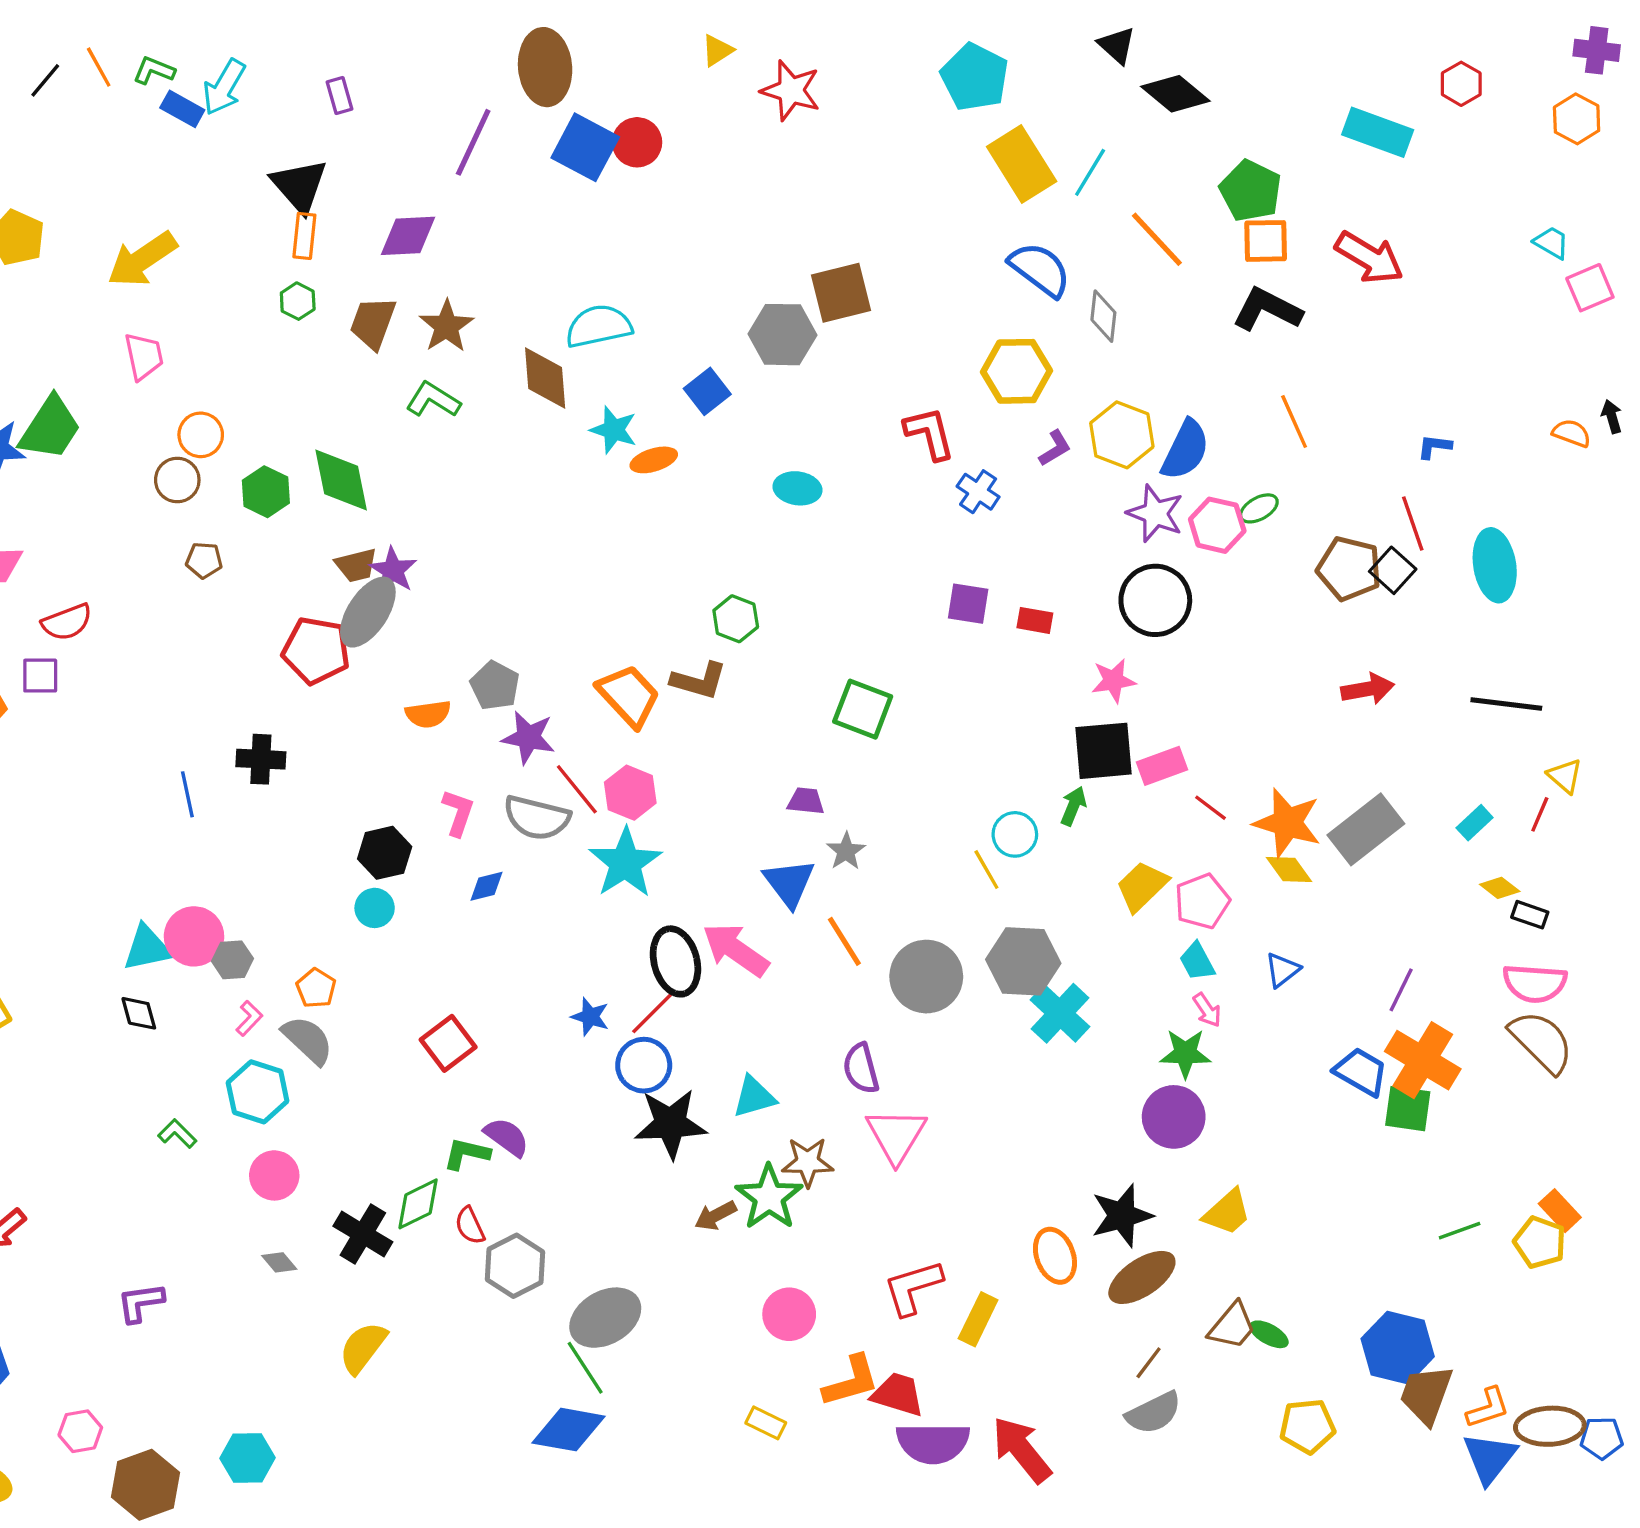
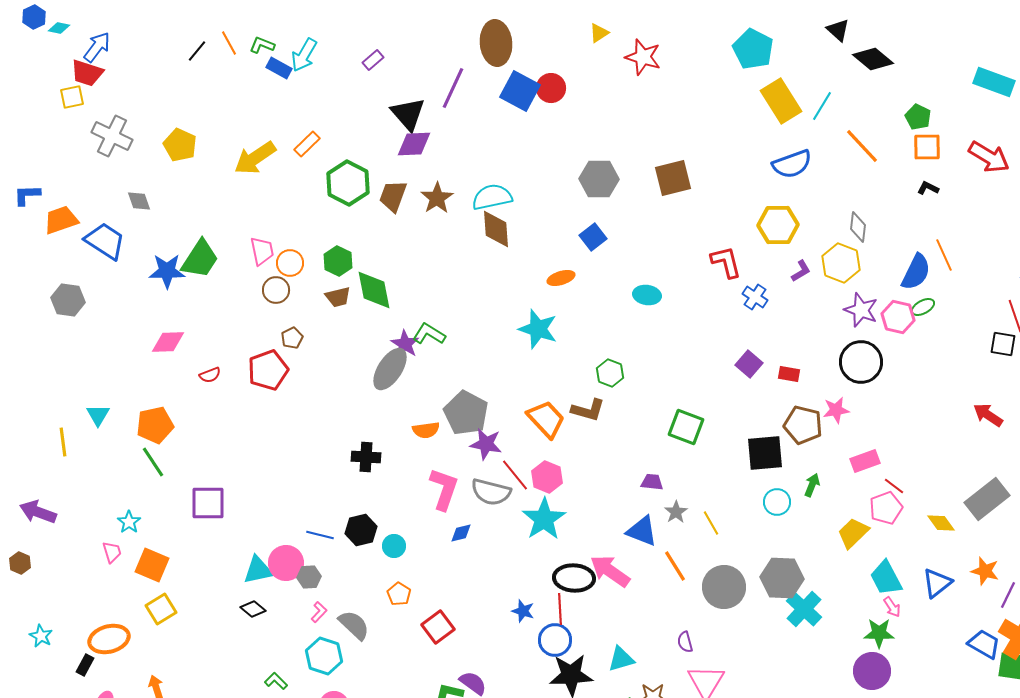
purple rectangle: (339, 95) -> (373, 60), turned 65
black triangle: (299, 186) -> (408, 114), moved
green pentagon: (1251, 191) -> (918, 117), size x0.7
orange rectangle: (304, 236) -> (307, 144), moved, turned 40
blue semicircle: (1040, 269) -> (792, 164), turned 123
green hexagon: (298, 301) -> (348, 183), size x2.0
black L-shape: (1267, 309) -> (928, 188), size x0.5
gray diamond: (1103, 316) -> (858, 227), moved
cyan semicircle: (599, 326) -> (492, 197), moved
gray hexagon: (782, 335) -> (599, 179), moved
pink trapezoid: (144, 356) -> (262, 251), moved
green L-shape: (433, 400) -> (429, 334), moved
cyan star: (614, 430) -> (538, 329), moved, size x1.4
blue semicircle: (1185, 450) -> (916, 272), moved
green hexagon: (266, 492) -> (338, 261), moved
brown pentagon: (204, 560) -> (292, 338), turned -30
brown trapezoid: (356, 565) -> (338, 297), moved
brown pentagon: (1349, 569) -> (803, 425), moved
black square: (1393, 570) -> (1003, 344), turned -32
purple square: (968, 604) -> (749, 364), turned 32
red semicircle: (67, 622) -> (210, 375), size x0.7
red pentagon: (316, 651) -> (268, 370), moved, turned -30
purple square: (40, 676) -> (208, 503), moved, size x1.5
gray pentagon: (495, 686) -> (466, 413), size x1.5
red arrow: (1368, 689) -> (988, 415), turned -136
black square: (1103, 751) -> (765, 453), moved
black cross: (261, 759) -> (366, 457), moved
blue line: (187, 794) -> (320, 535), moved, turned -64
pink L-shape: (458, 813) -> (444, 489), size x1.5
orange star: (1287, 823) -> (985, 571), moved, size x0.7
black hexagon: (385, 853) -> (361, 530), moved
yellow line: (986, 870) -> (711, 523), moved
blue triangle: (789, 883) -> (642, 531), turned -32
pink pentagon: (1202, 901) -> (886, 508), moved
black ellipse: (675, 961) -> (574, 578), turned -72
cyan trapezoid: (1197, 961) -> (886, 578), size x1.5
blue triangle: (1282, 970) -> (937, 583), size x1.4
orange pentagon: (316, 988) -> (399, 594), moved
black diamond: (139, 1013) -> (253, 609), turned -35
red line: (652, 1013) -> (560, 609), turned -48
purple semicircle: (861, 1068) -> (685, 642), size x0.7

